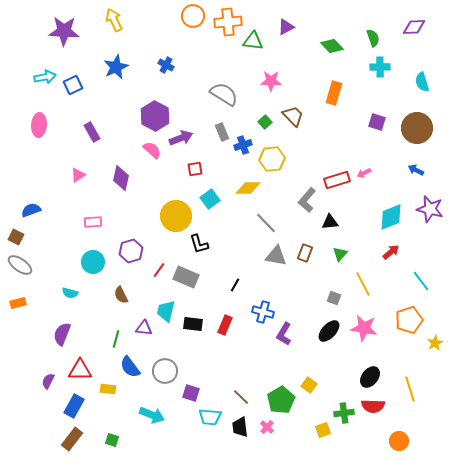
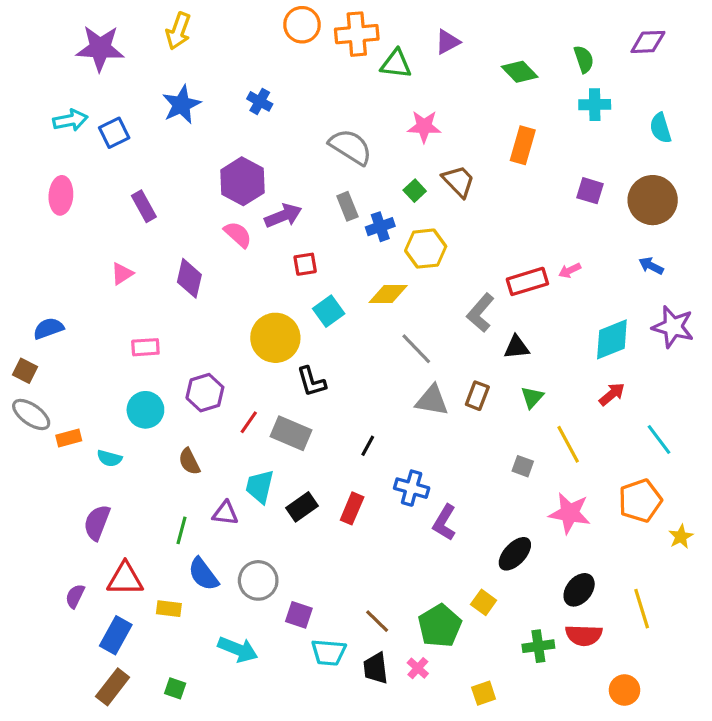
yellow arrow: (114, 20) -> (178, 31), turned -135
orange rectangle: (18, 303) -> (69, 438), moved
black rectangle: (193, 324) -> (302, 507), turned -42
black ellipse: (329, 331) -> (515, 554), moved
yellow square: (323, 430) -> (484, 693), moved

